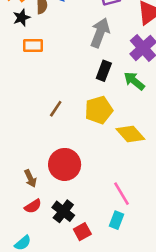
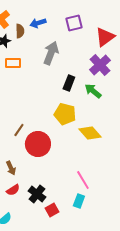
gray arrow: (100, 33) -> (51, 53), moved
brown line: (56, 109) -> (19, 130), moved
yellow pentagon: (99, 110) -> (65, 114), turned 30
red circle: (65, 164) -> (38, 144), moved

